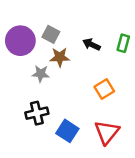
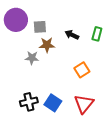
gray square: (51, 34) -> (40, 27), turned -32
purple circle: (20, 41) -> (16, 20), moved
black cross: (37, 113) -> (29, 102), moved

